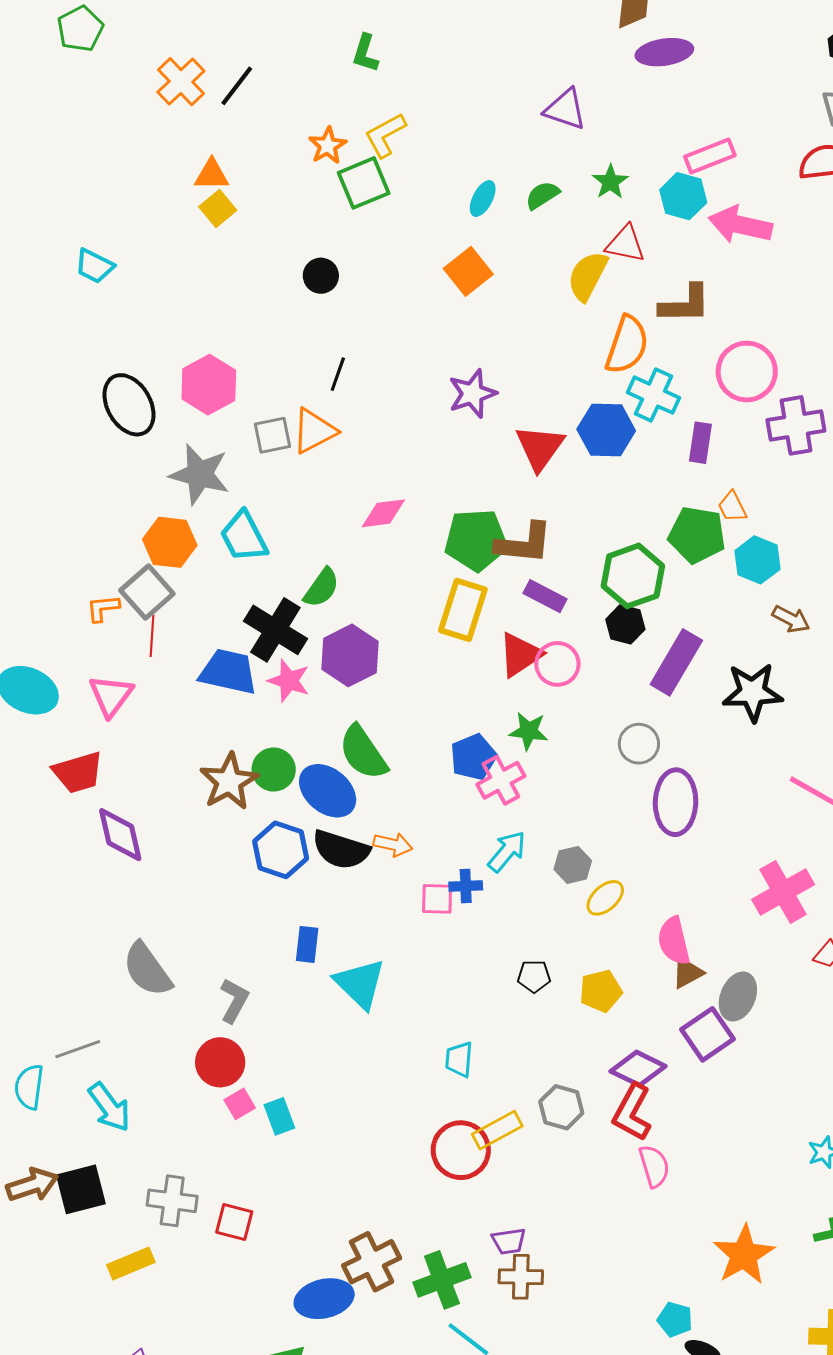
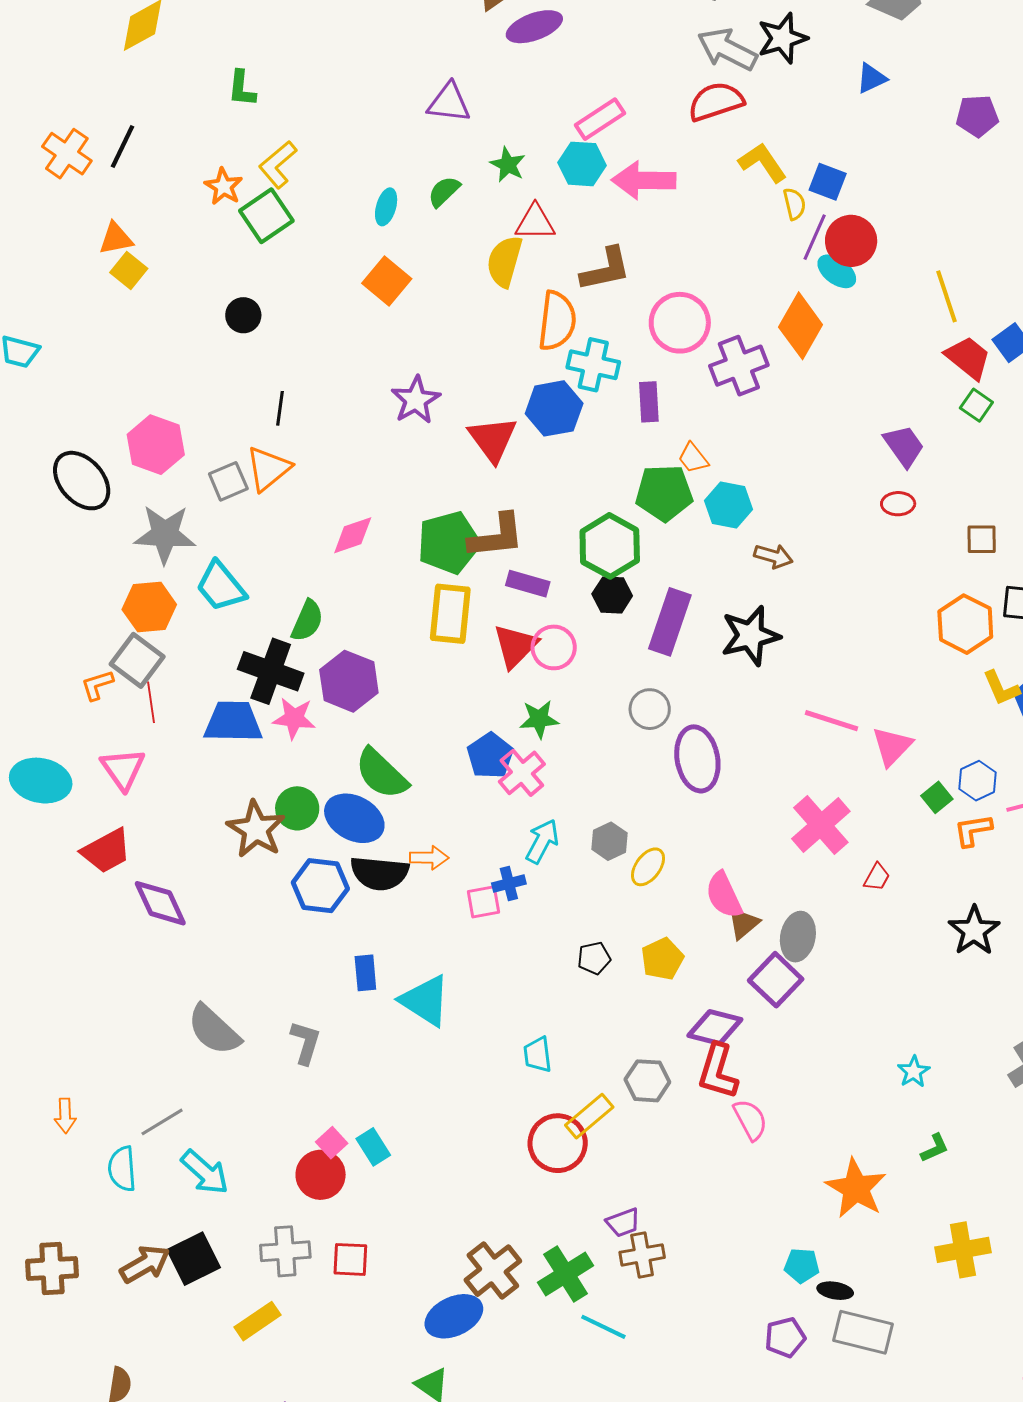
red circle: (220, 1062) -> (321, 1175), moved

